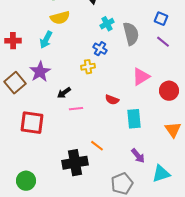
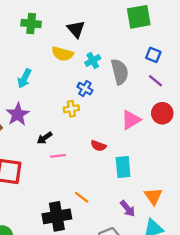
yellow semicircle: (60, 18) -> (62, 54), moved, turned 30
red circle: (169, 91) -> (162, 113), moved
orange triangle: (173, 130) -> (153, 196), moved

